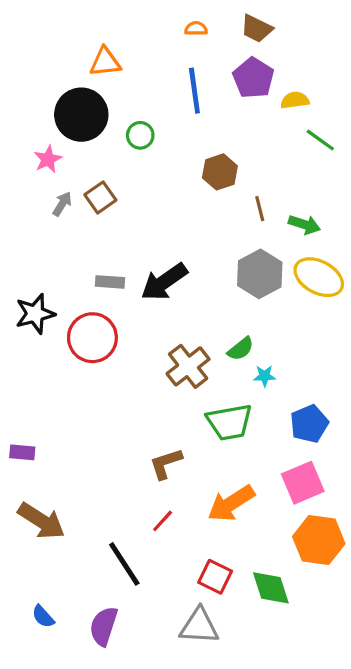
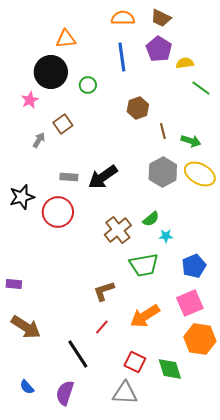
orange semicircle: (196, 29) -> (123, 18), size x1.6
gray arrow: (62, 204) -> (39, 140), moved

